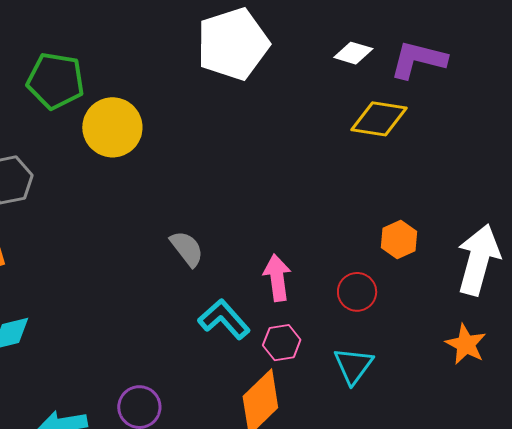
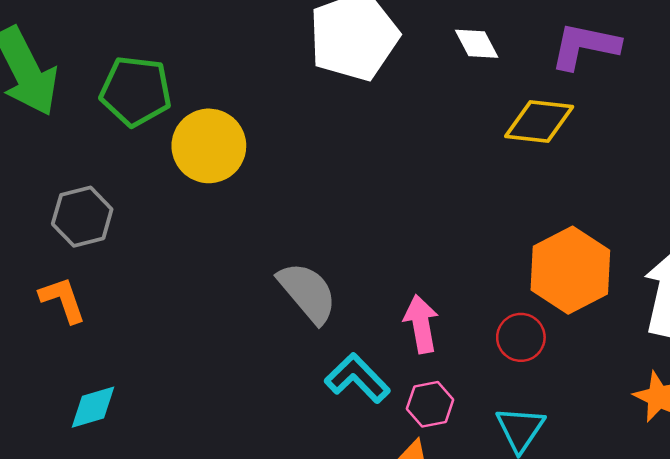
white diamond: (353, 53) -> (477, 44), moved, turned 48
orange hexagon: (399, 239) -> (570, 270), size x1.8
gray semicircle: (187, 249) -> (308, 292), size x1.4

